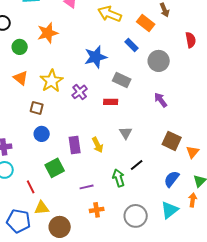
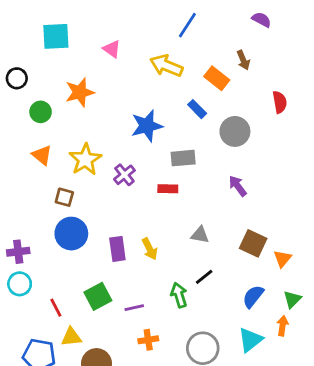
gray rectangle: (122, 80) -> (183, 158), turned -30
gray triangle: (126, 133) -> (200, 235), moved, turned -48
blue circle: (42, 134) -> (71, 234), size x1.5
green square: (55, 168) -> (98, 296), moved

